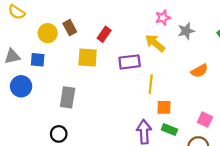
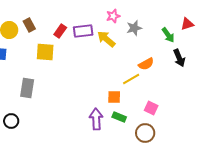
purple rectangle: (130, 62) -> (83, 31), moved
yellow line: (151, 84) -> (131, 79), moved, turned 54
black circle: (59, 134) -> (11, 121), moved

